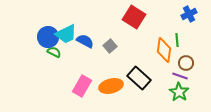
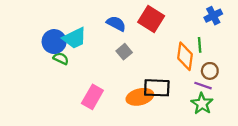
blue semicircle: (85, 41) -> (116, 24), moved
black rectangle: (139, 78) -> (157, 88), turned -40
orange ellipse: (111, 86) -> (140, 97), moved

